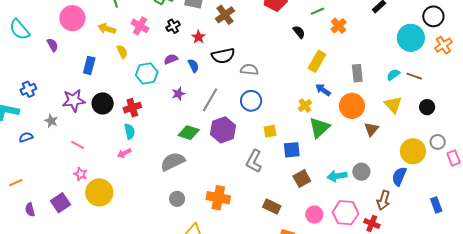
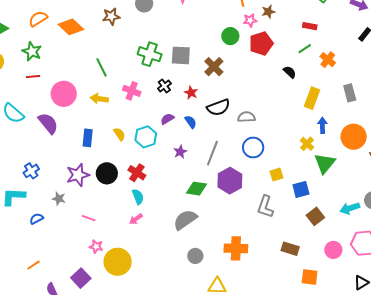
purple semicircle: (52, 45) -> (48, 123), size x1.6
yellow semicircle: (122, 52) -> (119, 134), moved
gray rectangle: (357, 73) -> (350, 93), moved
blue arrow: (323, 90) -> (322, 125), turned 63
red cross: (132, 108) -> (137, 173), turned -30

